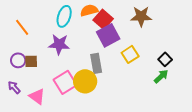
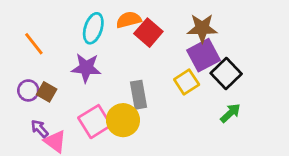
purple square: (108, 35) -> (204, 55), moved
black square: (165, 59) -> (226, 74), moved, size x1.5
brown square: (31, 61) -> (47, 92), turned 32
purple arrow: (14, 87) -> (40, 129), moved

